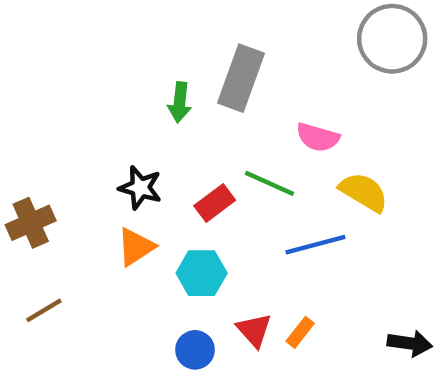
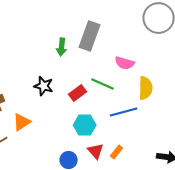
yellow semicircle: (364, 192) -> (146, 88), turned 60
orange triangle: (136, 247) -> (22, 122), moved
cyan hexagon: (202, 273) -> (85, 125), moved

